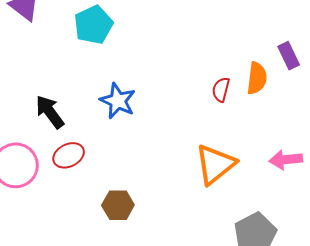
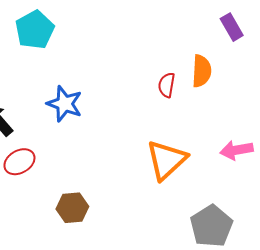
purple rectangle: (289, 56) -> (232, 27), moved

